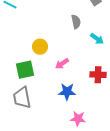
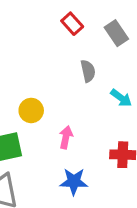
pink arrow: (62, 64) -> (66, 137), turned 136

